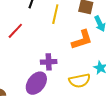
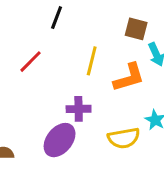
yellow line: (55, 14) -> (92, 61), moved

